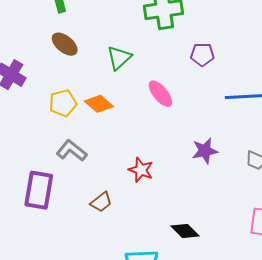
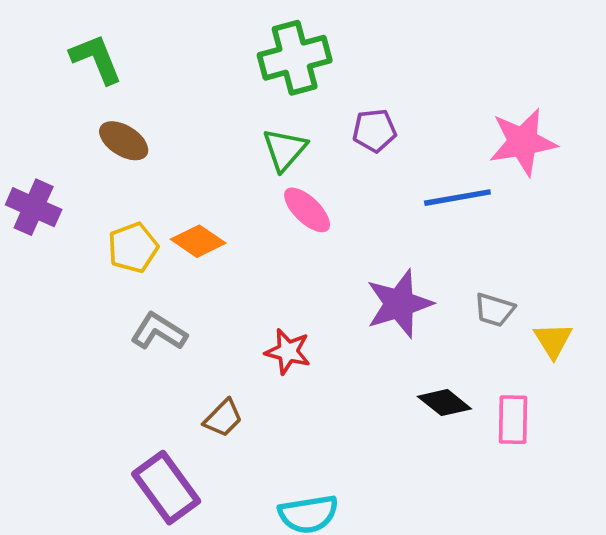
green triangle: (119, 58) -> (285, 150), moved
purple star: (205, 151) -> (399, 304), size x1.4
purple rectangle: (39, 190) -> (166, 488), moved, turned -39
black diamond: (185, 231) -> (444, 403), moved

